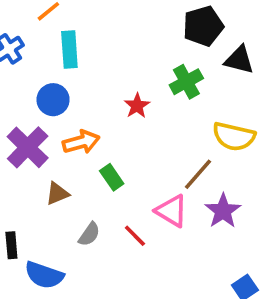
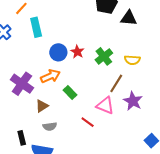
green cross: (186, 82) -> (104, 56), moved
blue circle: (53, 100) -> (58, 52), moved
yellow semicircle: (234, 136) -> (132, 60), size x0.7
gray semicircle: (89, 234) -> (50, 126), moved, turned 56

